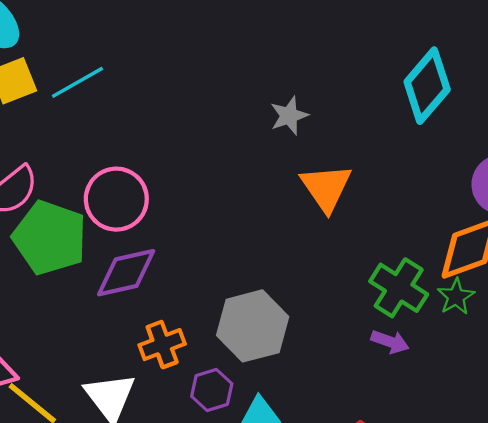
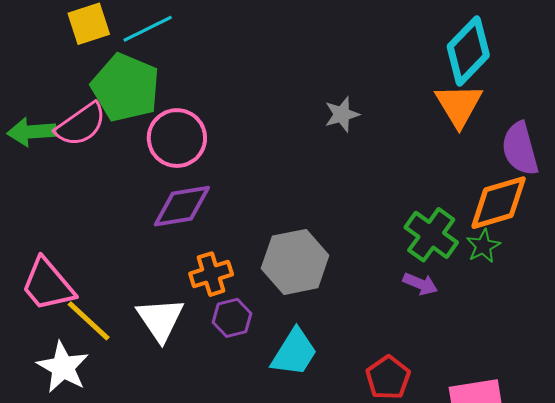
gray star: (289, 116) -> (342, 114), moved
orange triangle: (326, 188) -> (459, 105), moved
green pentagon: (50, 238) -> (126, 88), moved
purple hexagon: (212, 390) -> (232, 318), moved

